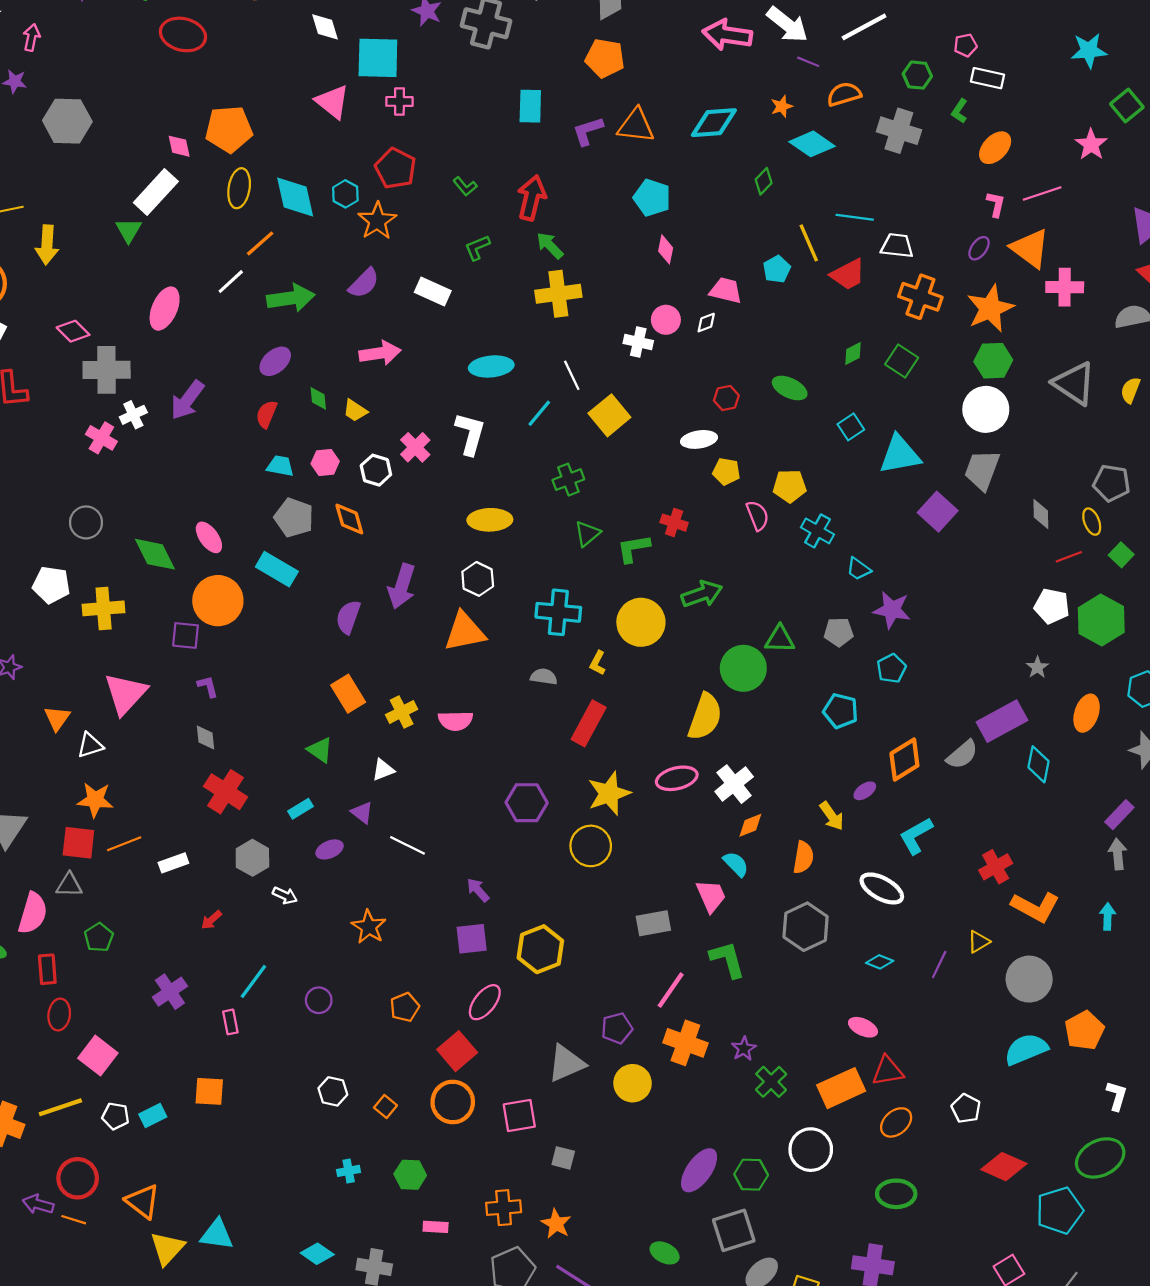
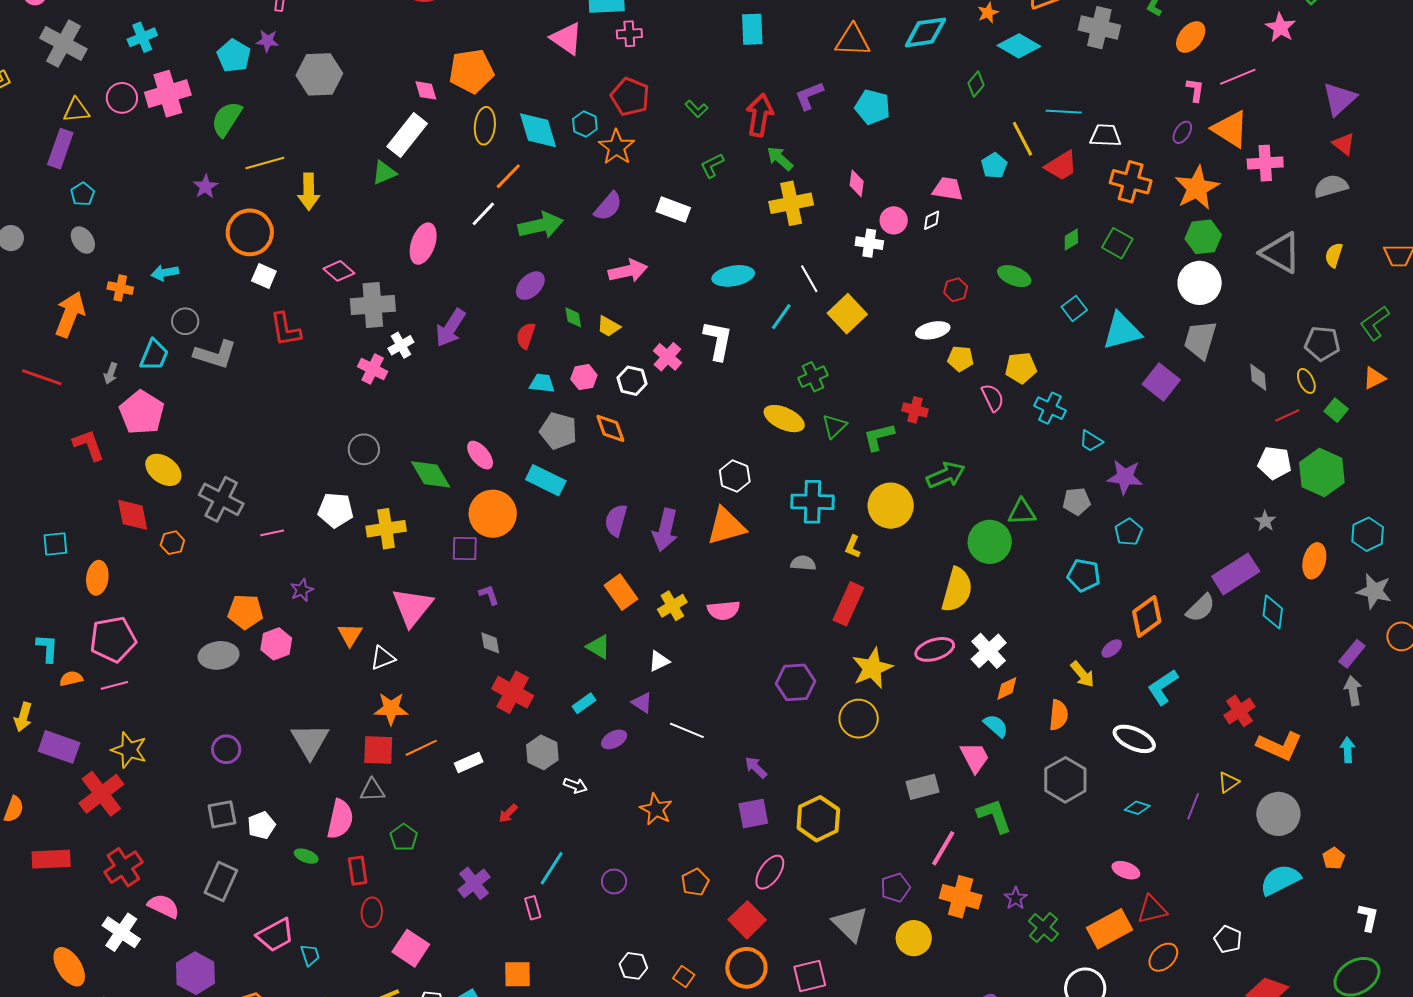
purple L-shape: (588, 131) -> (809, 96), moved
green triangle: (129, 230) -> (384, 173), turned 40
pink diamond: (666, 249) -> (857, 183), moved
yellow ellipse: (490, 520) -> (784, 419), moved, turned 30
purple arrow: (402, 586) -> (665, 530), moved
orange pentagon: (1084, 1030) -> (1334, 858), size x0.6
gray triangle: (566, 1063) -> (850, 924), turned -48

